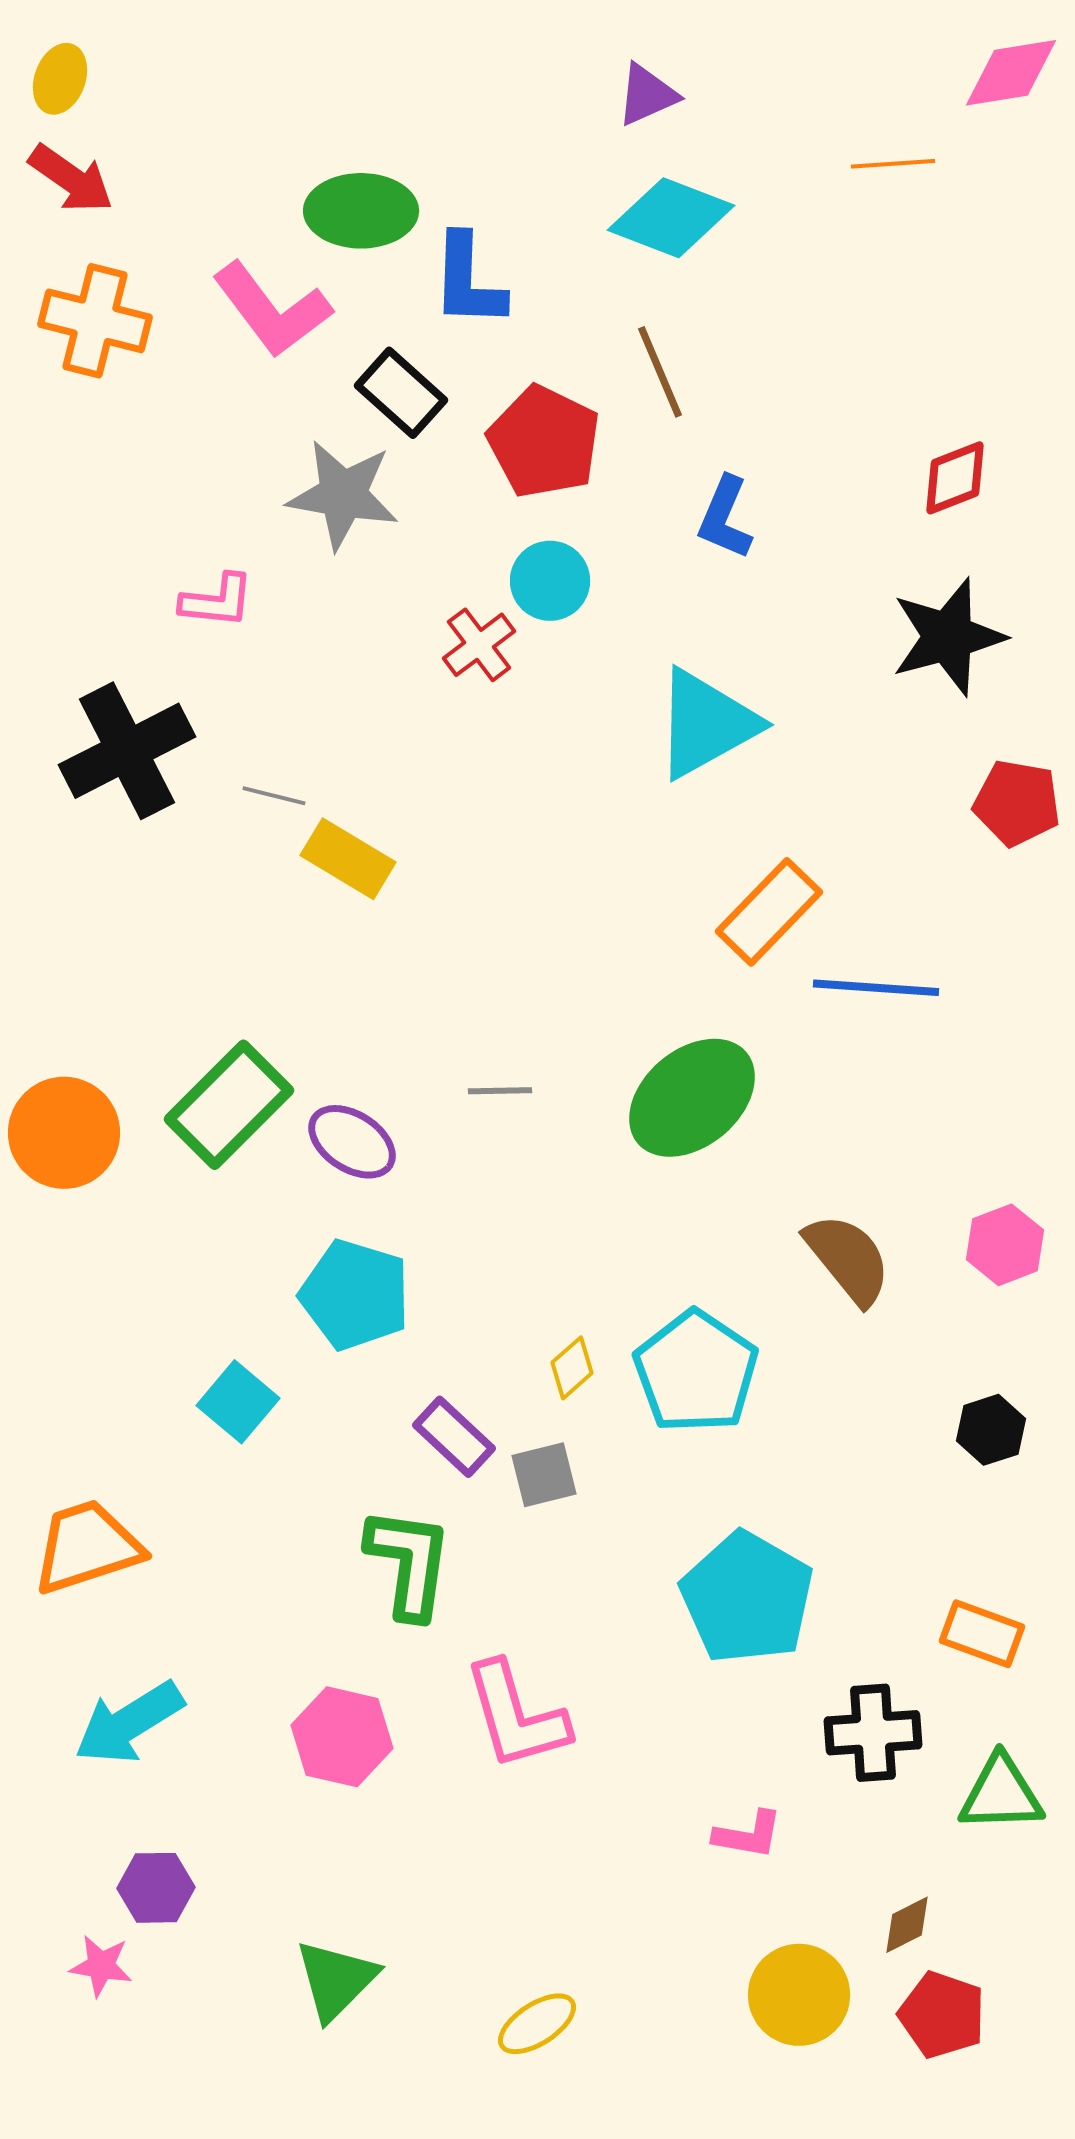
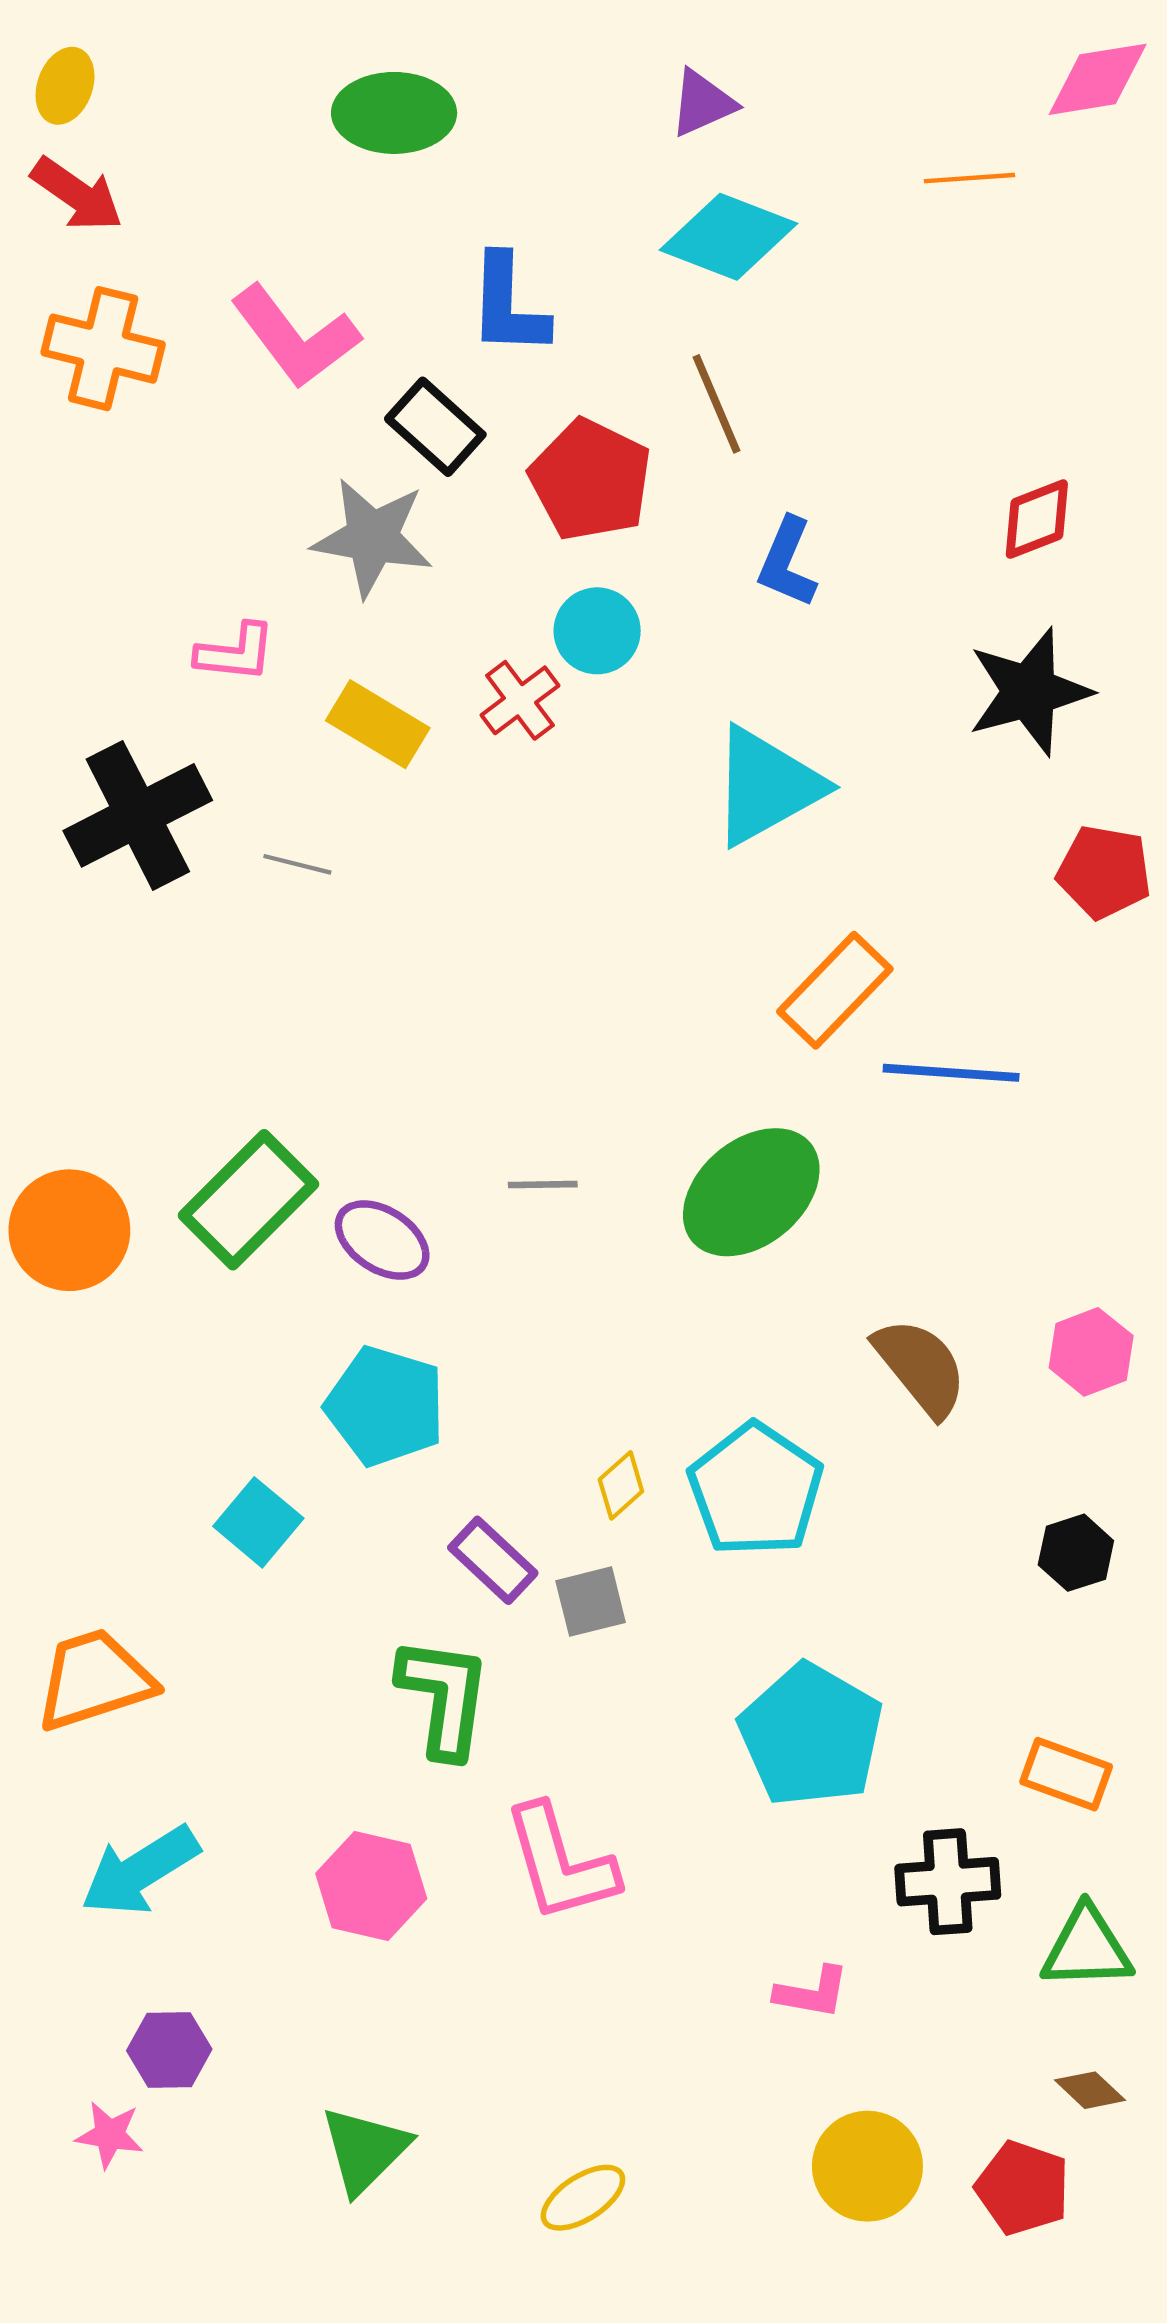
green ellipse: (361, 211) -> (394, 113), moved
yellow rectangle: (348, 859) -> (378, 724), moved
brown diamond: (907, 1925) -> (1090, 2090), moved, turned 70

